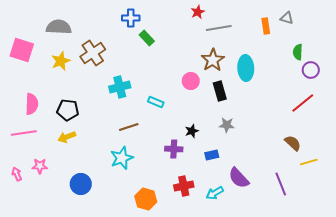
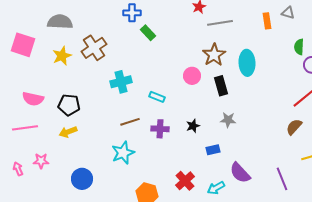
pink semicircle: (32, 104) -> (33, 99), turned 100
brown semicircle: (293, 143) -> (294, 127), moved, turned -90
purple cross: (174, 149) -> (160, 129), moved
red cross: (184, 186) -> (185, 181), turned -30

